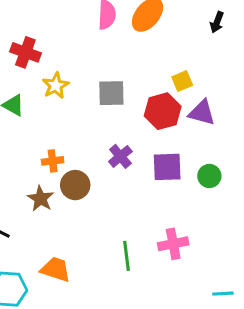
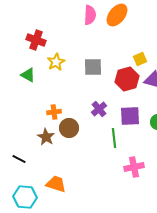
green line: (126, 256) -> (114, 138), moved

